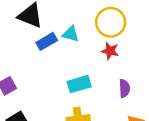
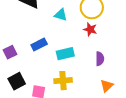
blue rectangle: (47, 41) -> (39, 45), moved

